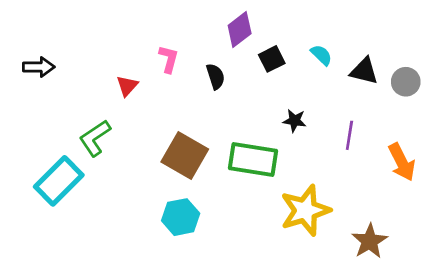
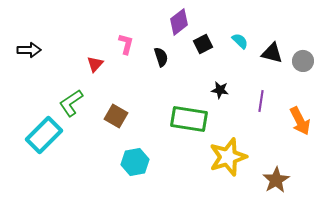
brown square: (185, 155) -> (116, 116), moved, size x0.7

